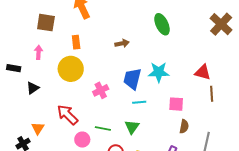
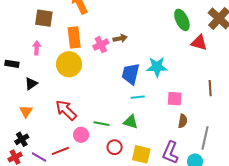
green ellipse: (162, 24) -> (182, 20), moved
orange rectangle: (76, 42) -> (74, 37), size x1.5
red triangle: (203, 72) -> (199, 43), moved
pink cross: (101, 90) -> (101, 45), moved
green triangle: (132, 127) -> (131, 122), turned -49
orange triangle: (38, 128) -> (26, 111), moved

